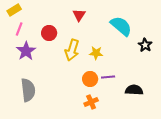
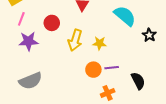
purple star: (26, 51) -> (28, 41), turned 30
gray semicircle: (28, 90) -> (30, 81), turned 75
black semicircle: (134, 90) -> (138, 81), turned 60
orange cross: (91, 102) -> (108, 93), moved

